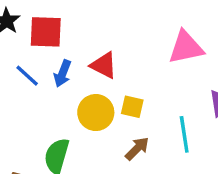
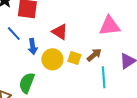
blue arrow: (62, 74) -> (33, 46), moved, turned -35
brown arrow: (137, 149) -> (94, 55), moved

